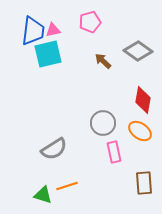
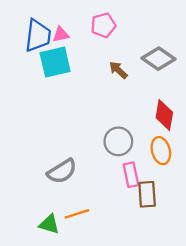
orange ellipse: (140, 131) -> (161, 151), turned 40
brown rectangle: (144, 183) -> (147, 194), moved

